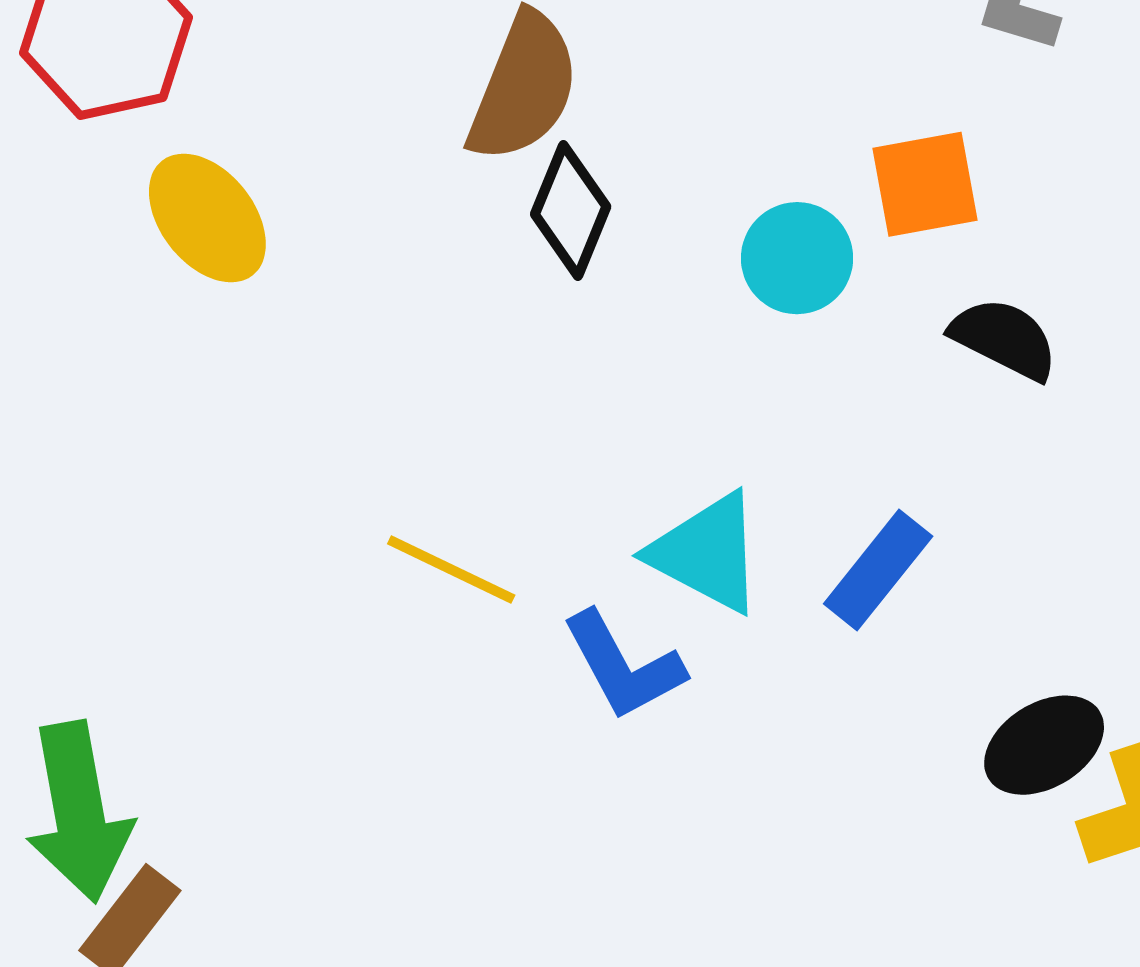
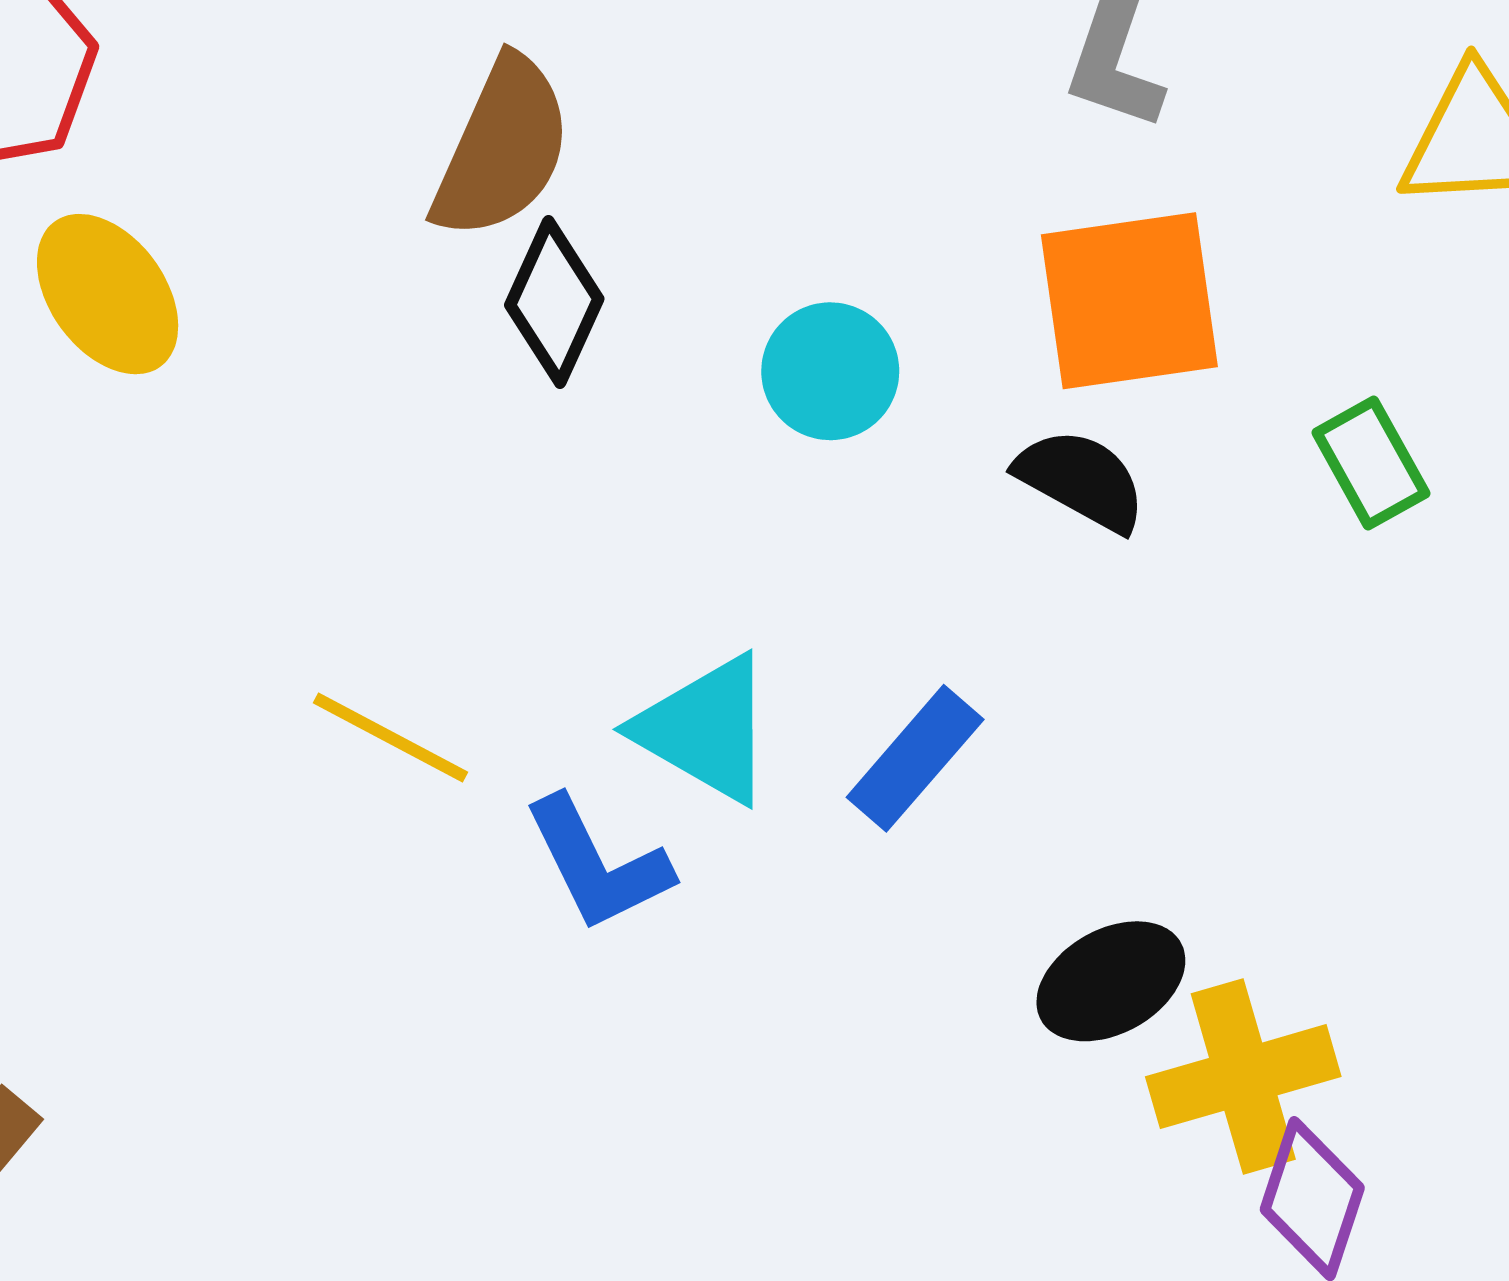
orange square: (925, 184) -> (1129, 301), moved, size x1.4

